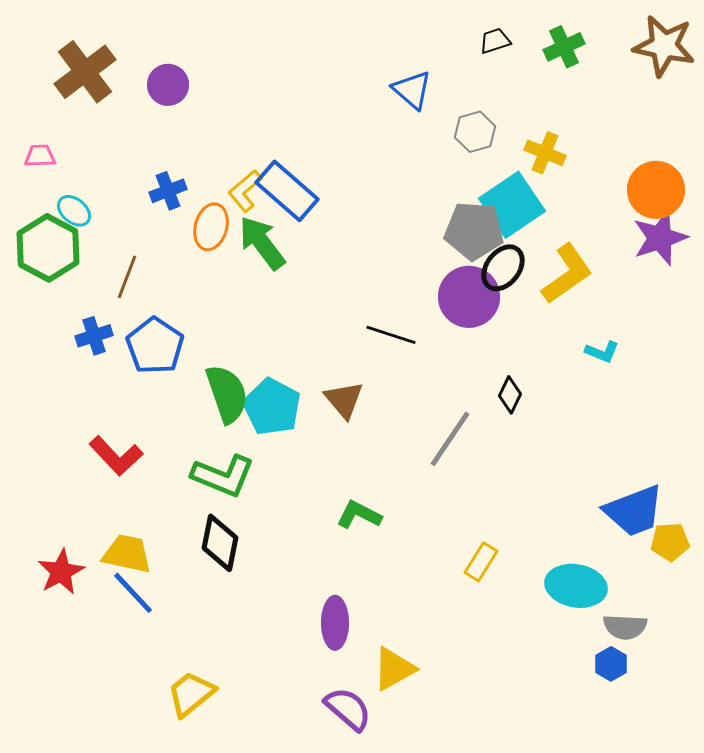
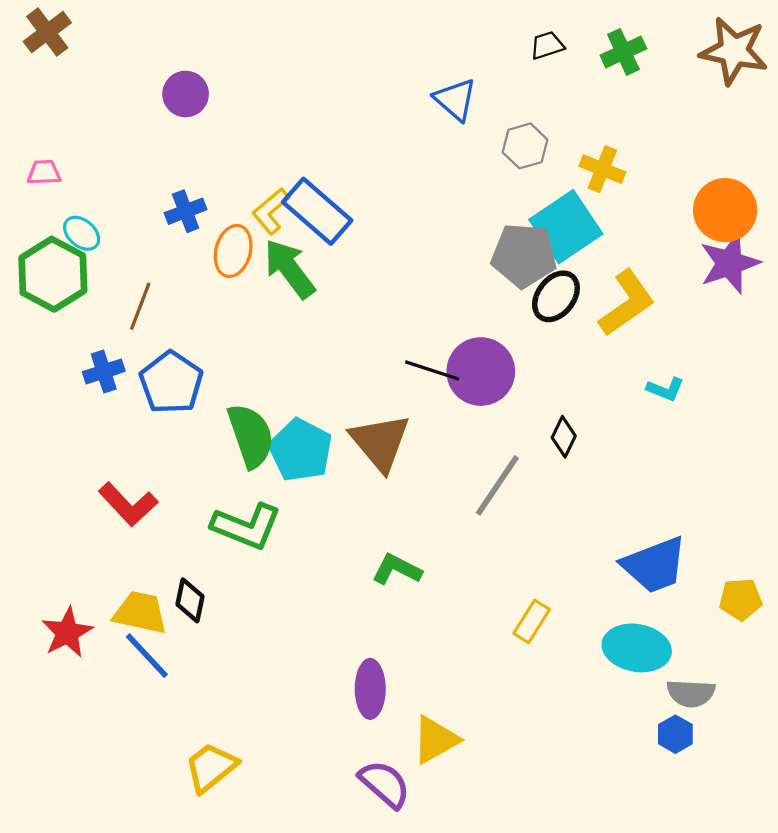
brown cross: (85, 72) -> (47, 32), moved, size x0.7
purple circle: (469, 297) -> (481, 372), moved
brown triangle: (344, 400) -> (380, 442), size x1.4
blue trapezoid: (634, 511) -> (654, 565), moved
black diamond: (220, 543) -> (190, 600), moved, size x0.7

